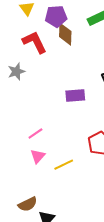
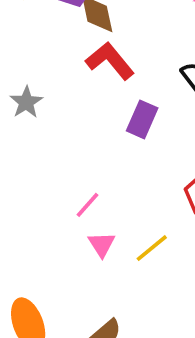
red L-shape: (35, 42) -> (110, 61), moved
purple rectangle: (75, 96) -> (142, 119), turned -48

